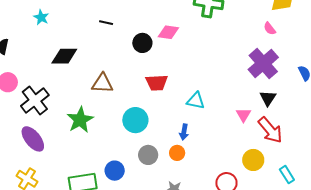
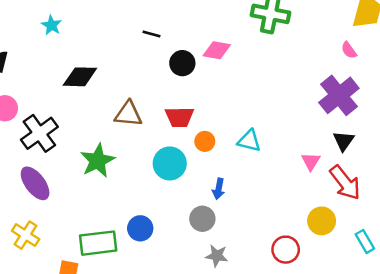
black line: (106, 23) -> (151, 34), moved
red trapezoid: (157, 83) -> (180, 117), moved
blue arrow: (184, 132) -> (219, 189), moved
orange circle: (177, 153) -> (205, 141), moved
gray circle: (148, 155) -> (202, 219), moved

